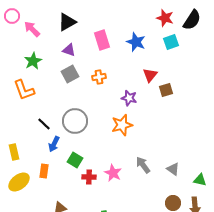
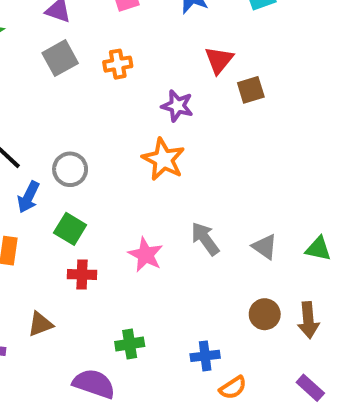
gray circle: (75, 121) -> (70, 169), moved, size x0.7
orange star: (122, 125) -> (163, 159), turned -30
red cross: (89, 177) -> (82, 275), moved
green triangle: (200, 180) -> (318, 249), moved

